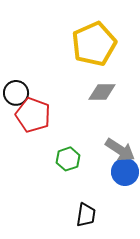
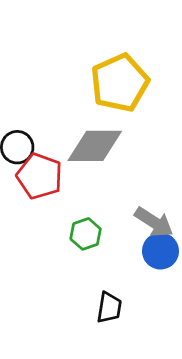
gray diamond: (102, 92) -> (95, 146), moved, size x1.5

